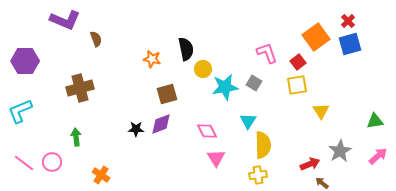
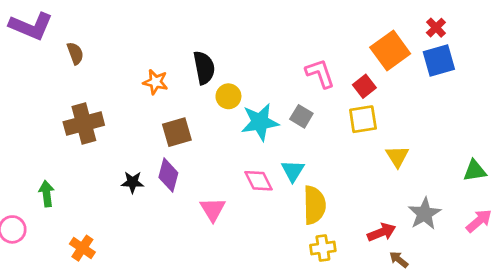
brown cross: (80, 88) -> (84, 123), moved
purple diamond: (161, 124) -> (168, 175), turned -55
pink diamond: (207, 131) -> (259, 181), moved
pink triangle: (216, 158) -> (213, 209), moved
yellow cross: (258, 175) -> (323, 248), moved

